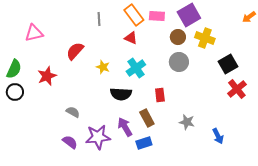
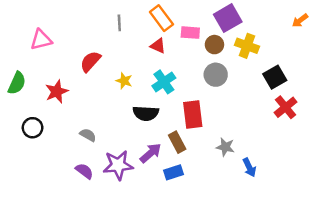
pink rectangle: (157, 16) -> (190, 33), moved
black circle: (15, 92) -> (33, 128), moved
red rectangle: (160, 95) -> (193, 114), size x1.6
purple arrow: (125, 127) -> (151, 153), turned 78
blue arrow: (218, 136) -> (249, 167), moved

